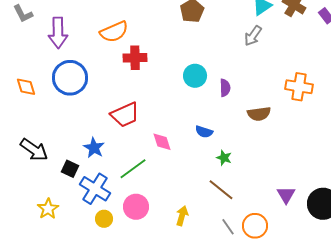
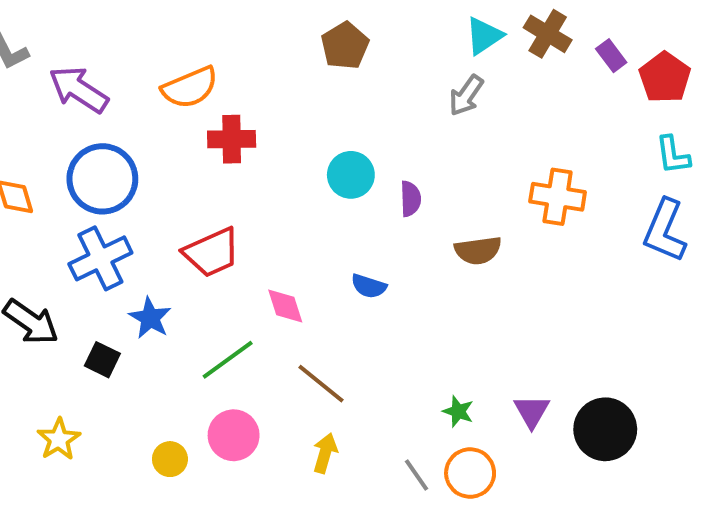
purple arrow: (58, 33) -> (79, 89), turned 124
green star: (224, 158) -> (458, 411), moved
blue cross: (95, 189) -> (100, 258), moved, turned 32
brown line: (221, 190) -> (321, 384), moved

